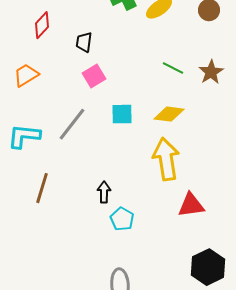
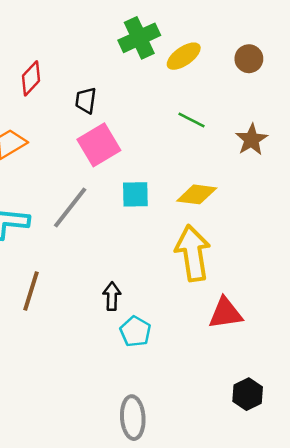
green line: (173, 68) -> (191, 120), moved
pink square: (94, 76) -> (99, 145), size x1.4
black hexagon: (208, 267) -> (248, 394), size x0.7

